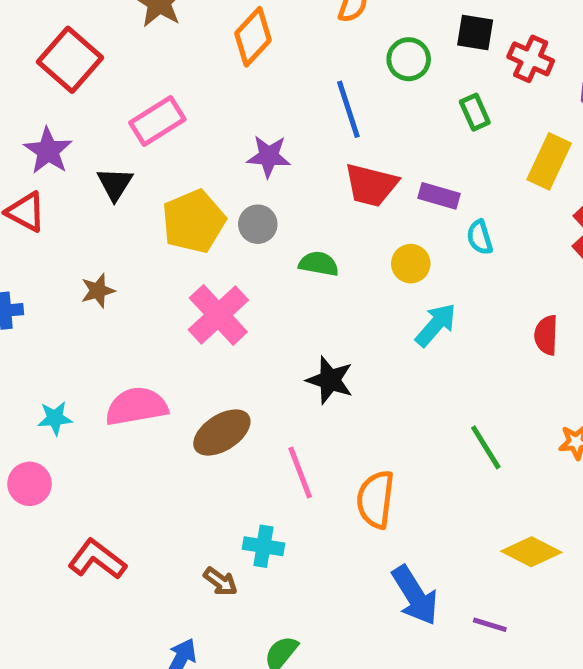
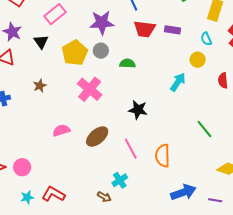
purple star: (269, 156) -> (102, 23), size x1.4
cyan semicircle: (480, 237) -> (206, 39), moved
yellow circle: (411, 264) -> (198, 60), moved
pink semicircle: (137, 406) -> (61, 130), size x0.7
cyan star: (55, 418) -> (27, 197), moved
cyan cross: (263, 546) -> (120, 180), turned -35
blue arrow: (415, 595) -> (183, 192), turned -70

